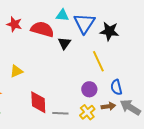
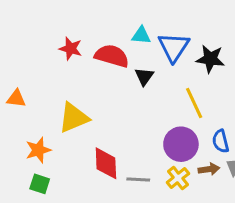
yellow triangle: (16, 71) -> (74, 118), size x1.6
purple circle: (89, 89) -> (181, 144), size x1.5

